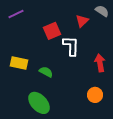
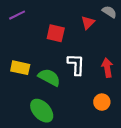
red square: (52, 31) -> (56, 33), turned 36
white L-shape: (71, 46) -> (76, 64), moved
green semicircle: (46, 72) -> (49, 77), size x1.5

